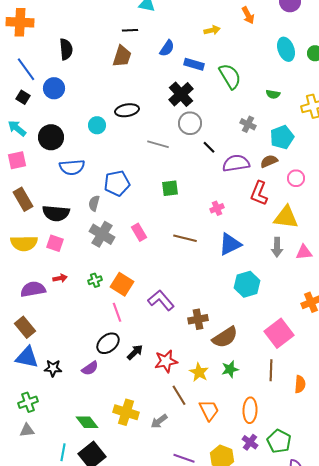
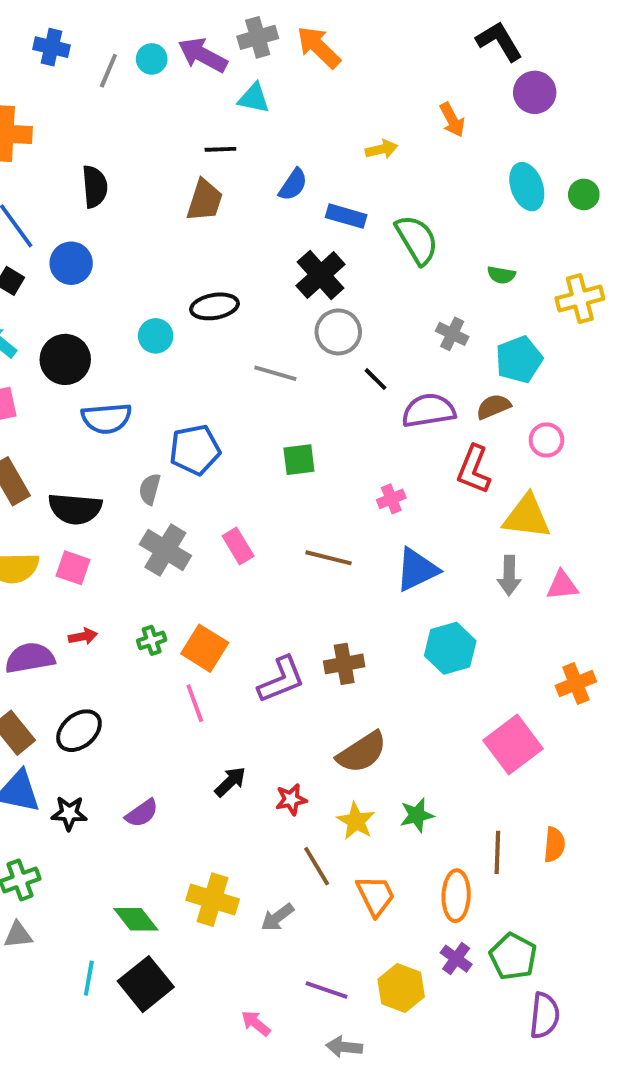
purple L-shape: (161, 300) -> (281, 680), turned 108
brown cross: (198, 319) -> (344, 664), moved
brown semicircle: (225, 337) -> (362, 752), moved
black ellipse: (108, 343) -> (79, 731), moved
red star: (166, 361) -> (291, 799), size x0.7
brown line: (271, 370) -> (497, 852), moved

